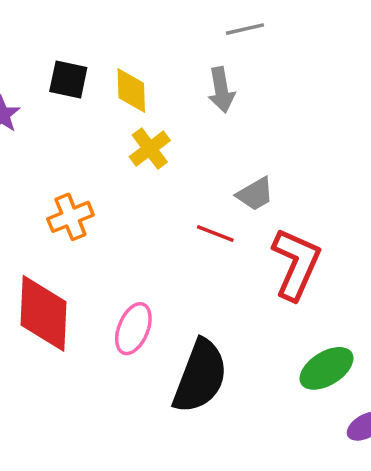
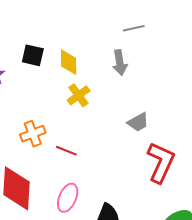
red line: (215, 234) -> (66, 151), moved

